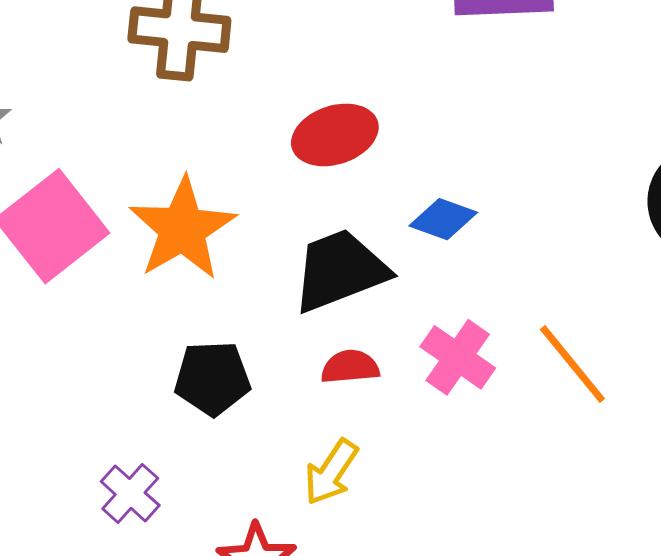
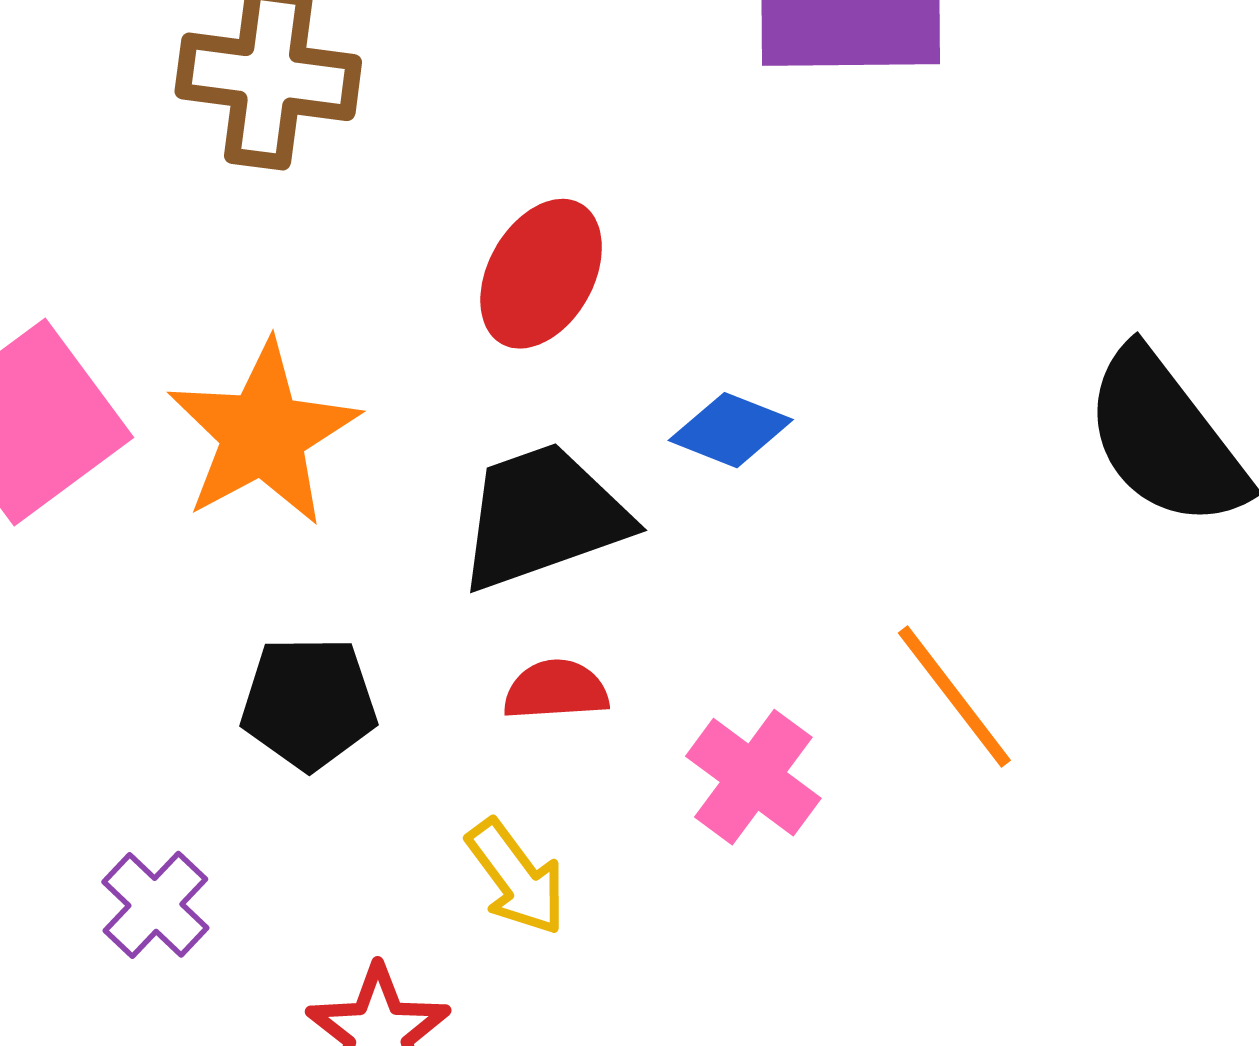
red ellipse: (335, 135) -> (541, 274), turned -44
pink cross: (458, 357) -> (753, 777), moved
yellow arrow: (331, 472) -> (516, 877), turned -72

